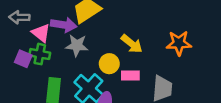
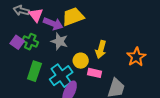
pink triangle: (41, 33) -> (36, 15), moved
orange star: (179, 43) -> (136, 57), turned 30
yellow arrow: (132, 44) -> (101, 49), turned 54

